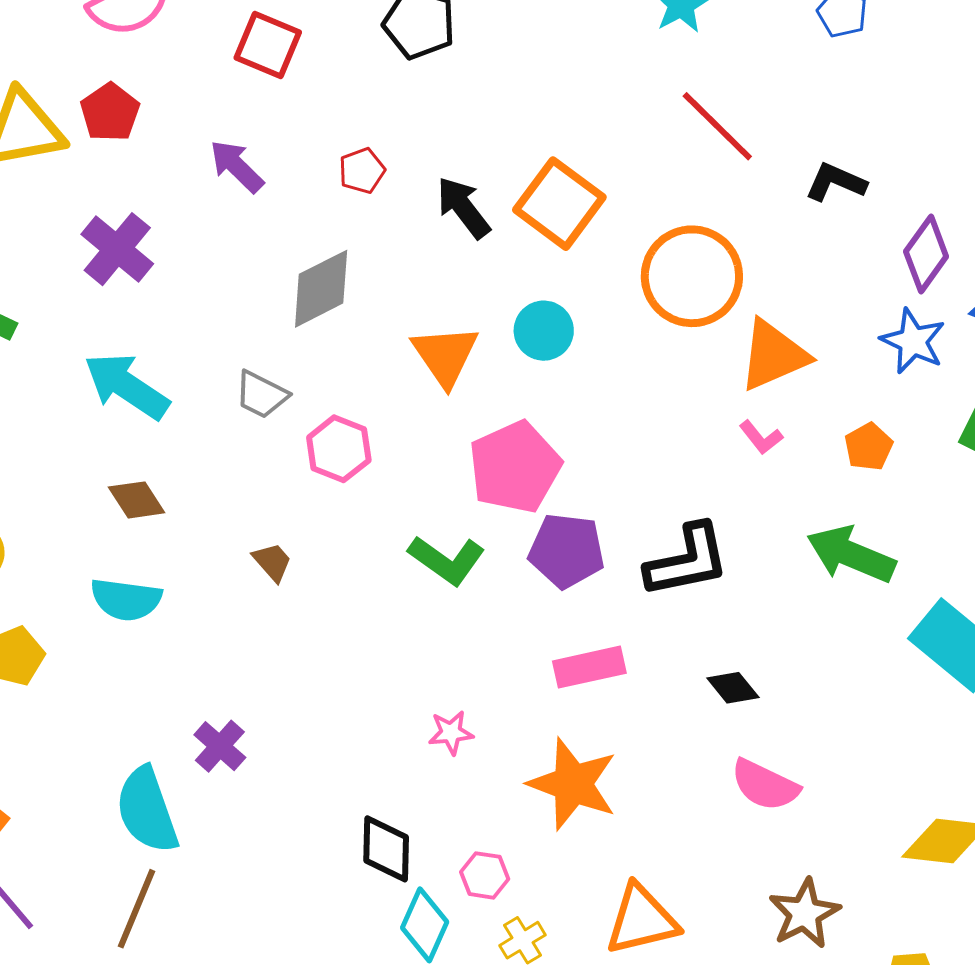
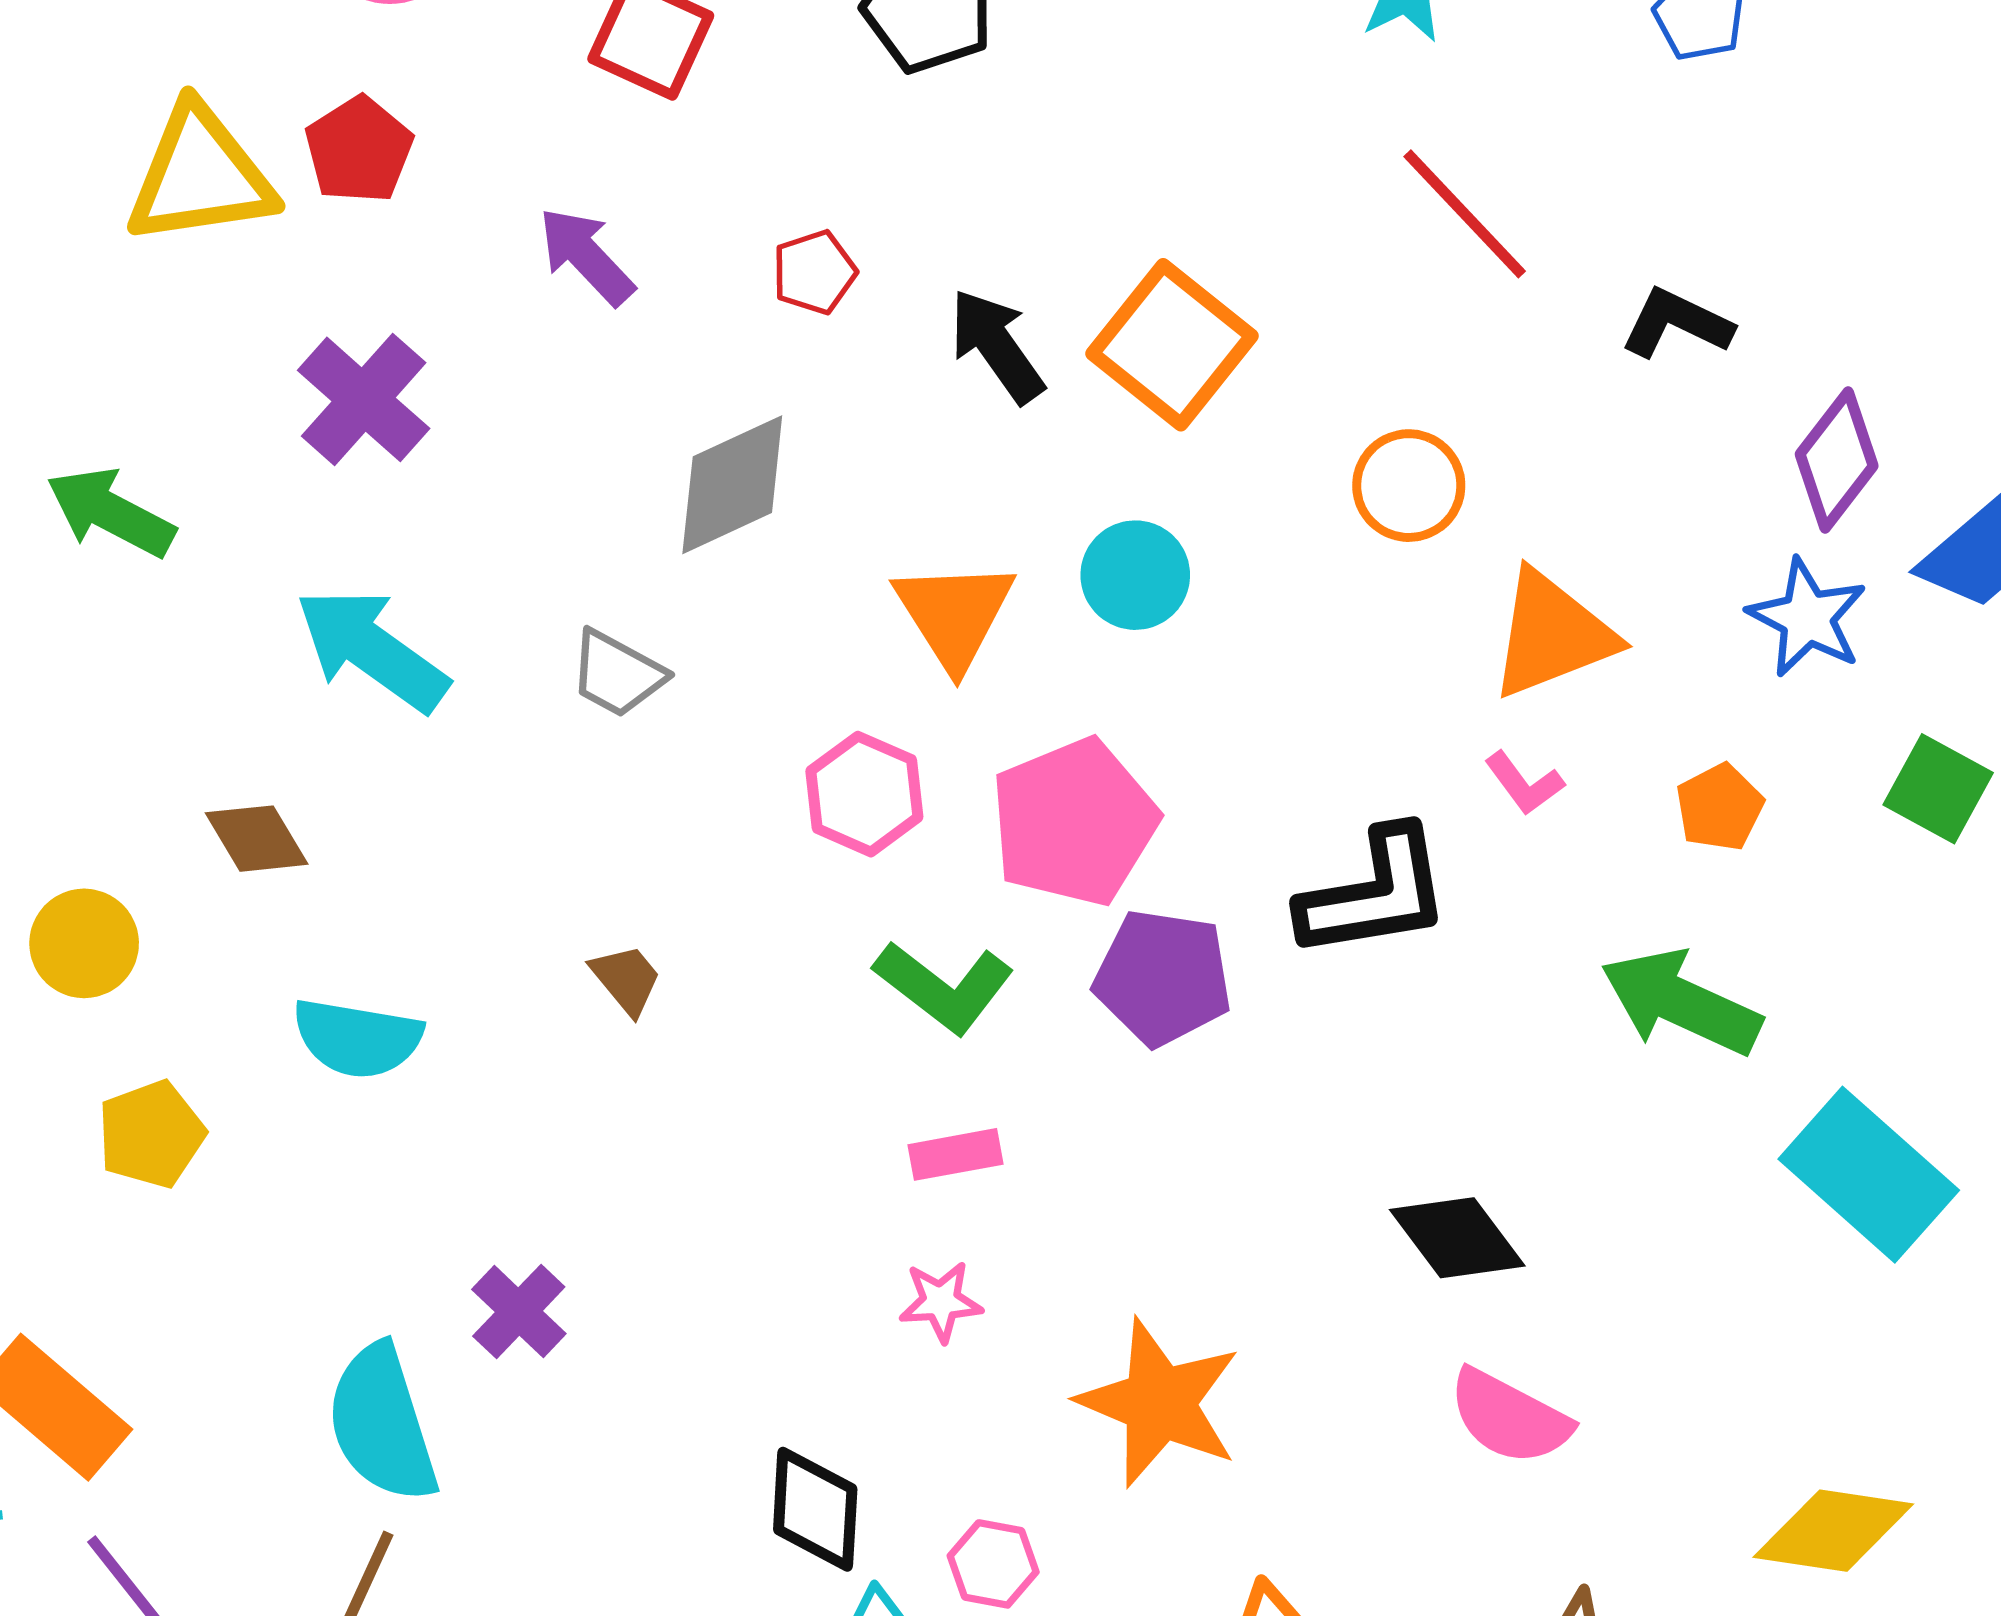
orange circle: (692, 276) -> (1409, 486), size x0.6
pink hexagon: (339, 449) -> (864, 794), moved
brown diamond: (137, 500) -> (257, 839), moved
black L-shape: (687, 561) -> (1375, 893), moved
pink rectangle: (589, 667) -> (955, 1154), moved, size x0.7
black diamond: (733, 688) -> (1457, 1238), size x1.4

